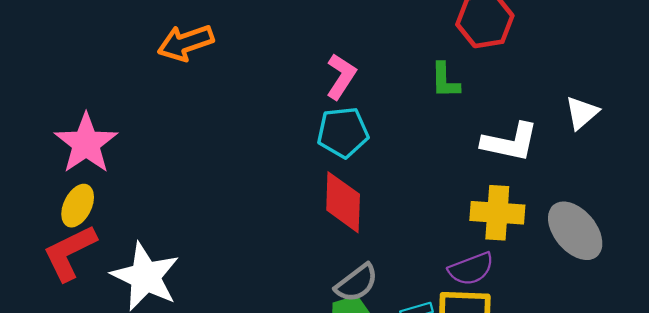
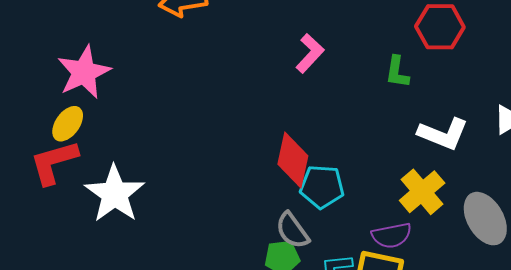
cyan pentagon: (343, 132) -> (322, 187), moved
yellow cross: (497, 213) -> (422, 192), turned 36
gray semicircle: (357, 283) -> (292, 230), turned 81

